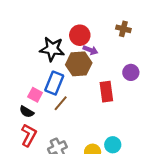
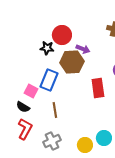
red circle: (80, 35) -> (62, 35), moved
black star: (52, 49) -> (47, 48), size x0.6
brown line: (61, 103) -> (55, 110), moved, turned -49

